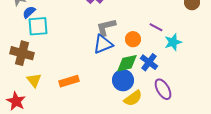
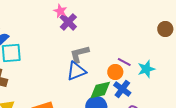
purple line: (156, 27) -> (124, 62), moved
orange circle: (133, 39) -> (115, 72), moved

